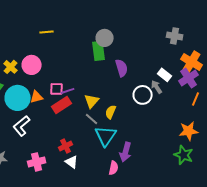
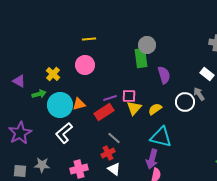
pink circle: (32, 65) -> (85, 65), moved
white rectangle: (165, 75) -> (207, 74), moved
pink square: (57, 89) -> (129, 96), moved
yellow semicircle: (111, 112) -> (155, 109), moved, turned 32
gray line: (92, 119) -> (114, 138), moved
cyan triangle: (106, 136) -> (161, 137), moved, turned -50
purple arrow: (126, 152) -> (152, 159), moved

